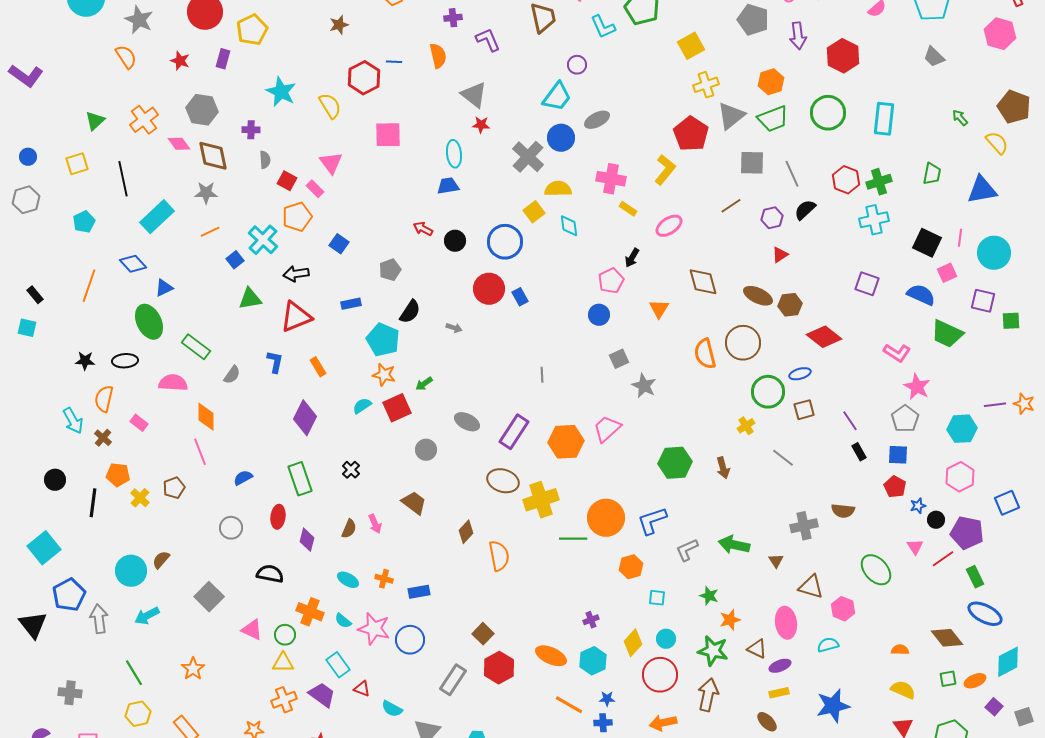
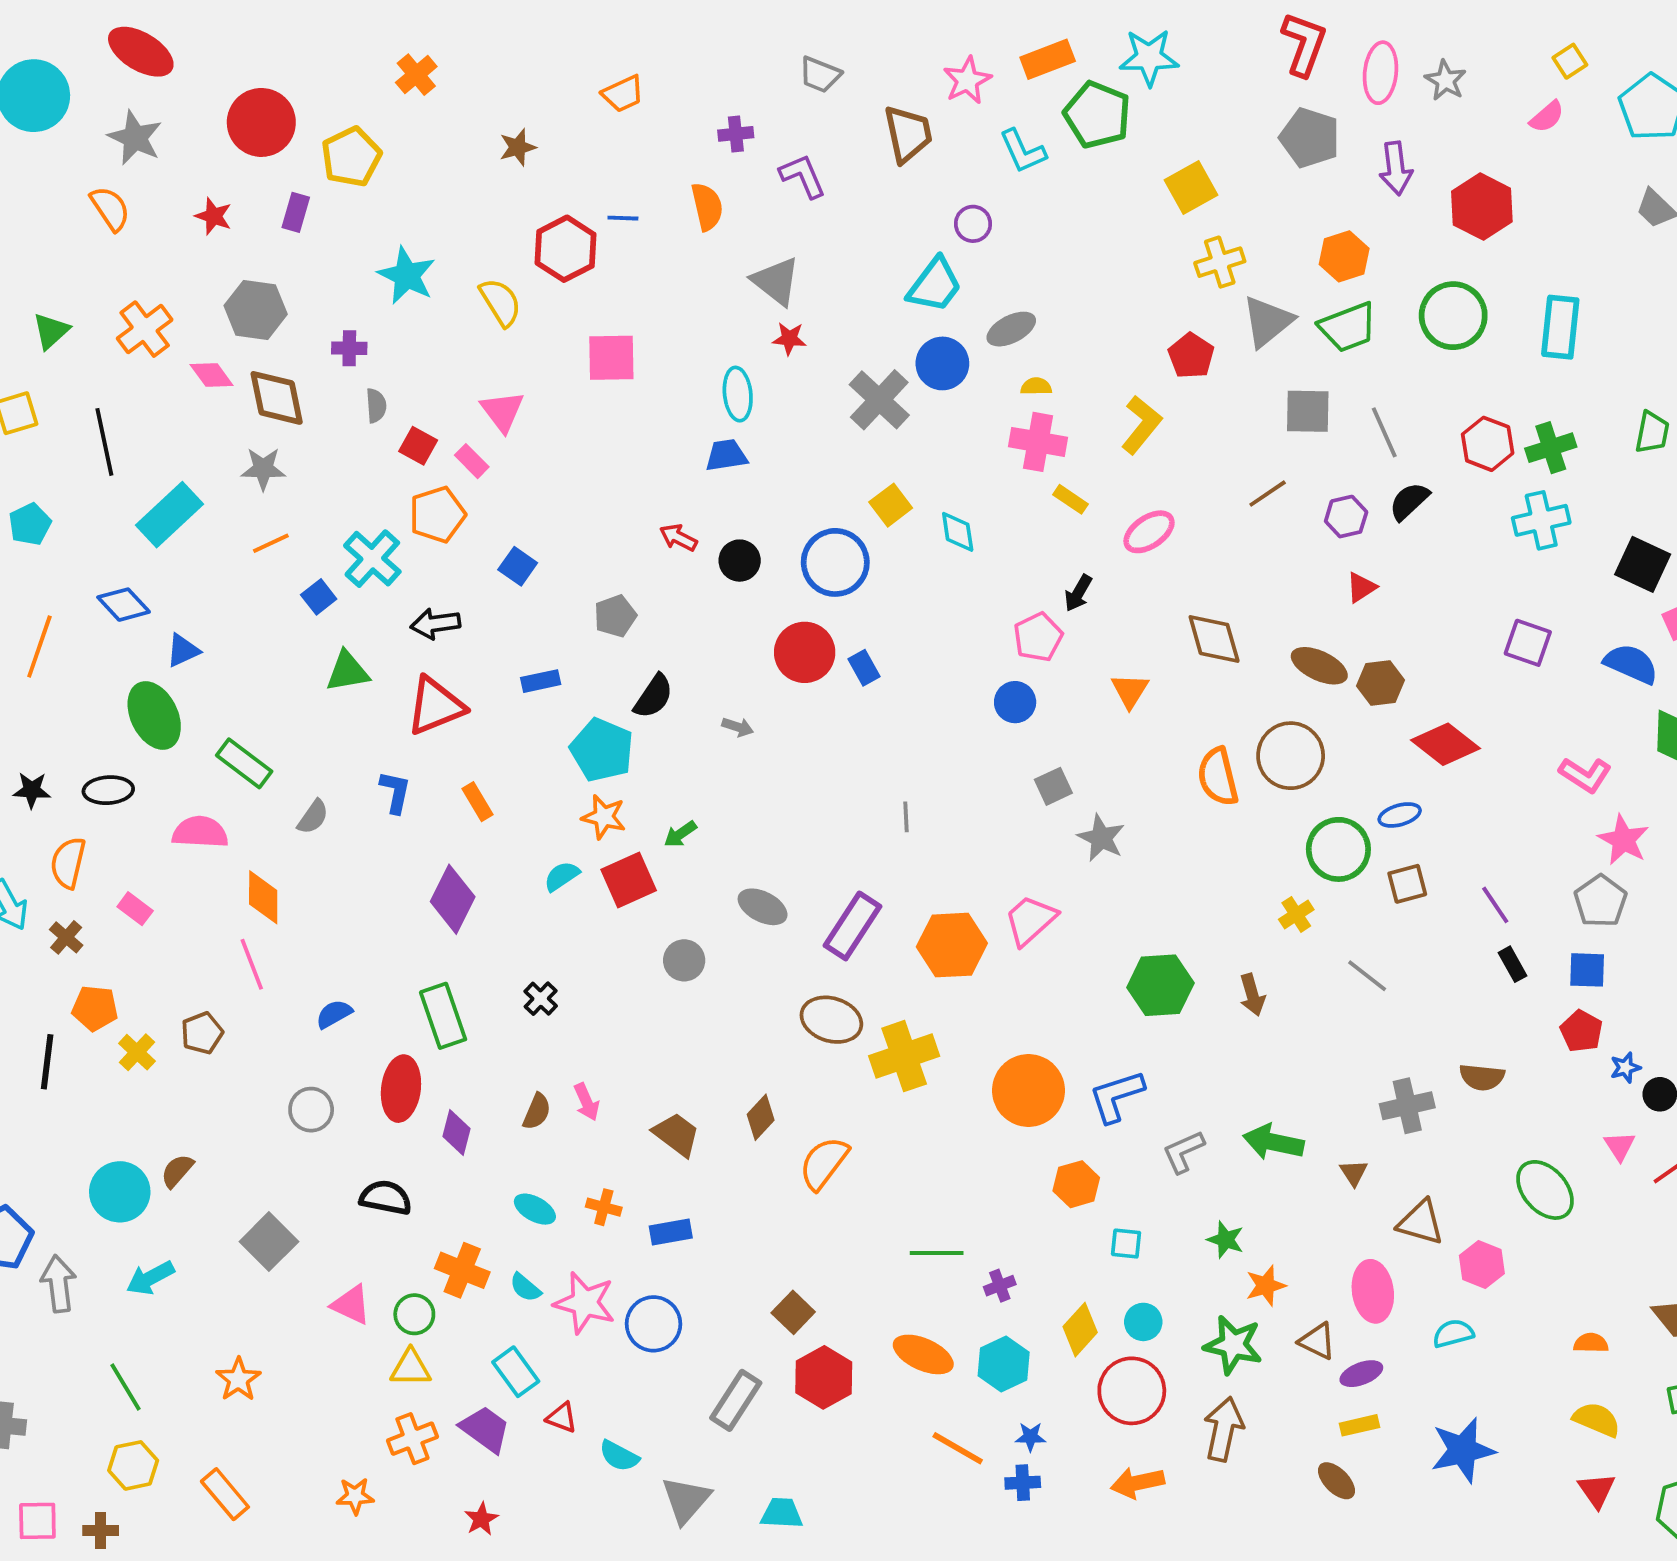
red pentagon: (691, 134) -> (1191, 356), size x0.7
yellow semicircle: (558, 189) -> (1036, 386), moved, size x0.6
brown trapezoid: (414, 503) -> (676, 1134), moved
red ellipse: (278, 517) -> (401, 1089), size x1.4
green line: (573, 539) -> (937, 1253), moved
orange semicircle: (499, 556) -> (824, 1163), turned -132

